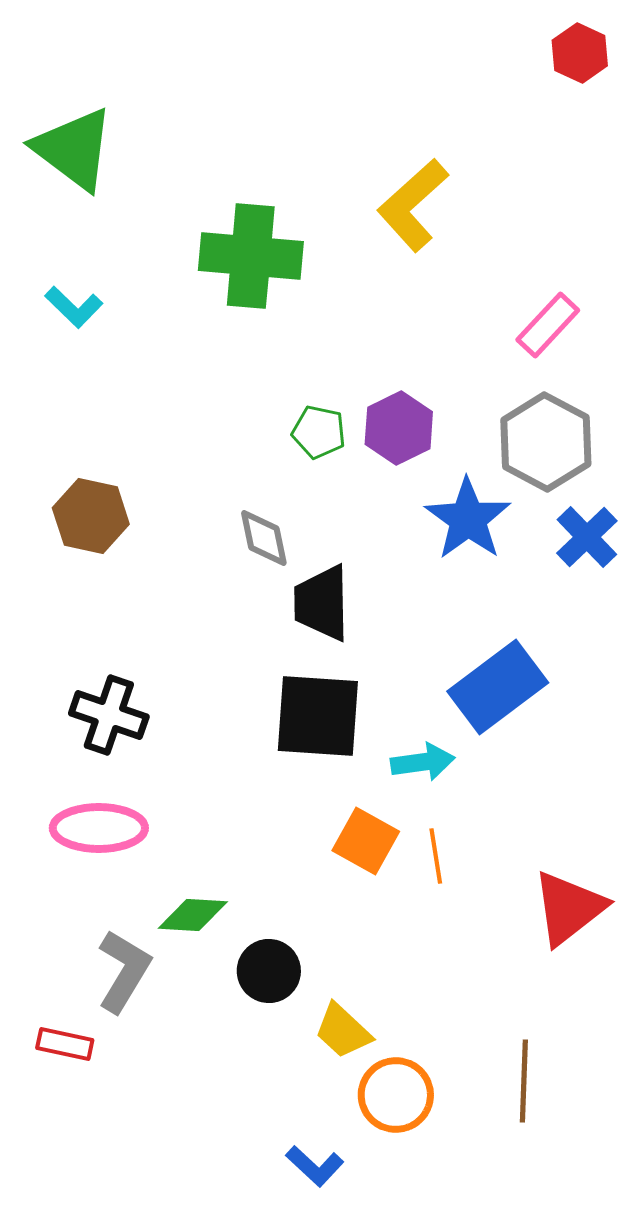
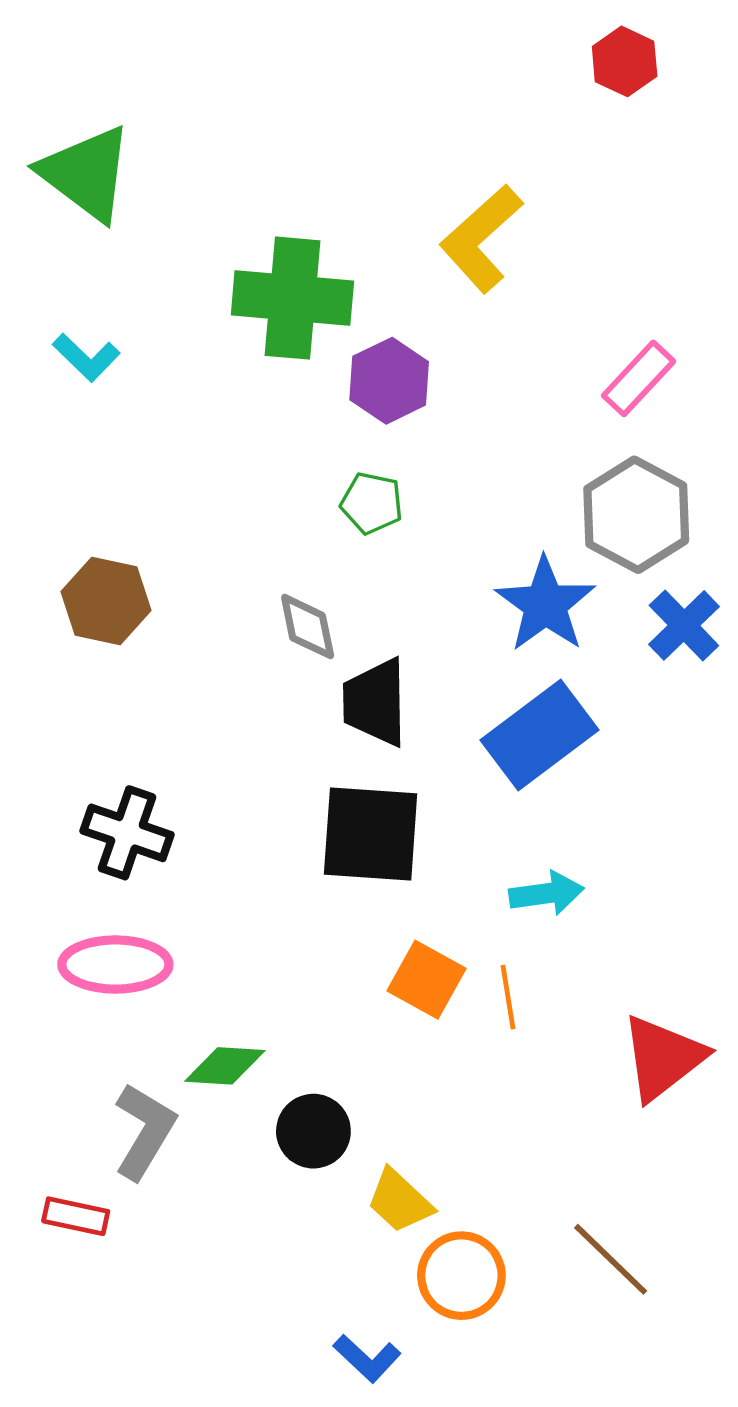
red hexagon: (580, 53) -> (625, 61), moved
purple hexagon: (399, 428) -> (389, 381), moved
blue rectangle: (498, 687) -> (539, 735), moved
cyan arrow: (423, 762) -> (546, 893), moved
brown line: (524, 1081) -> (611, 1259), turned -48

